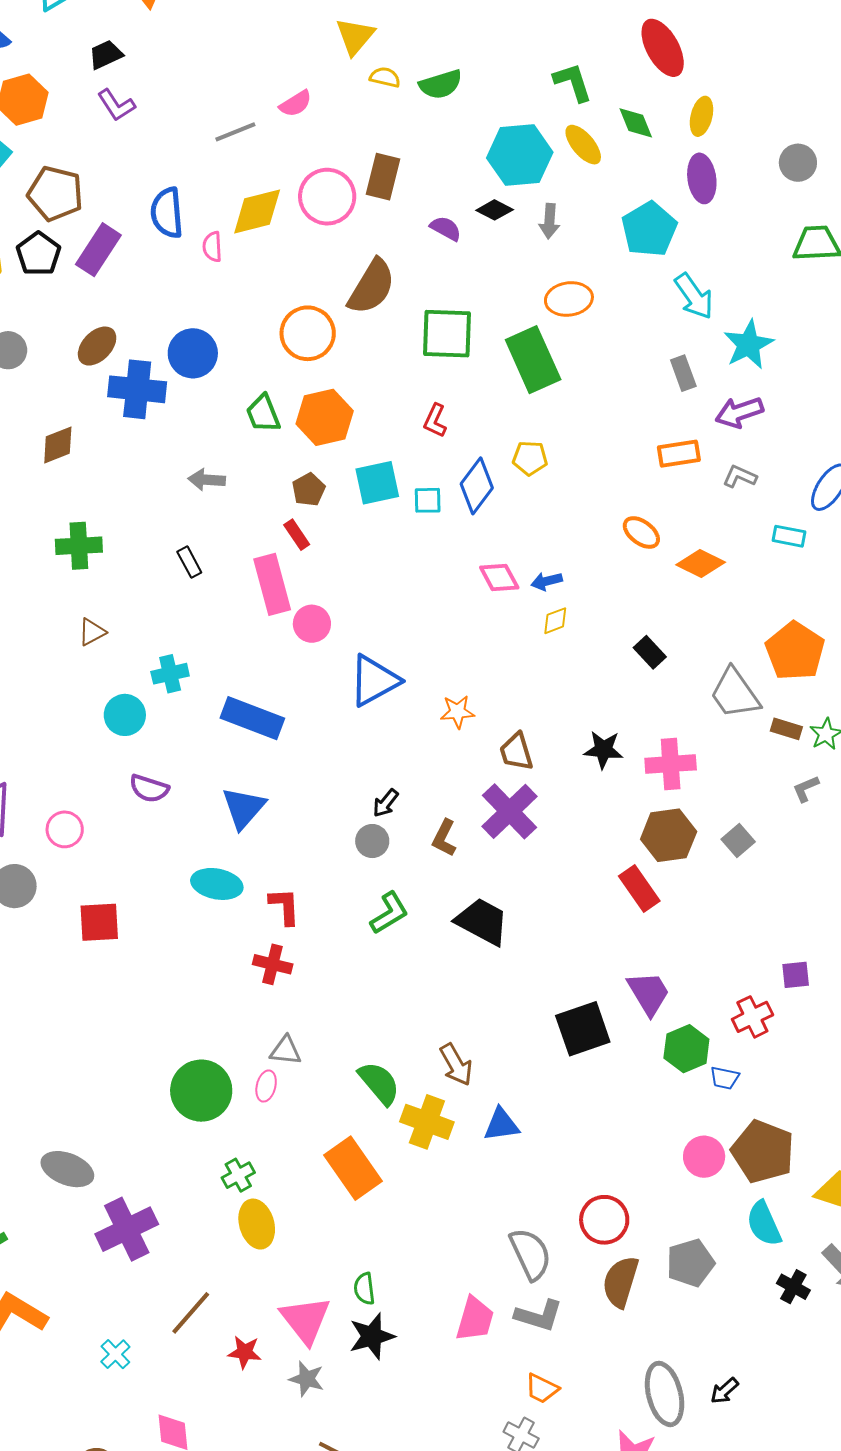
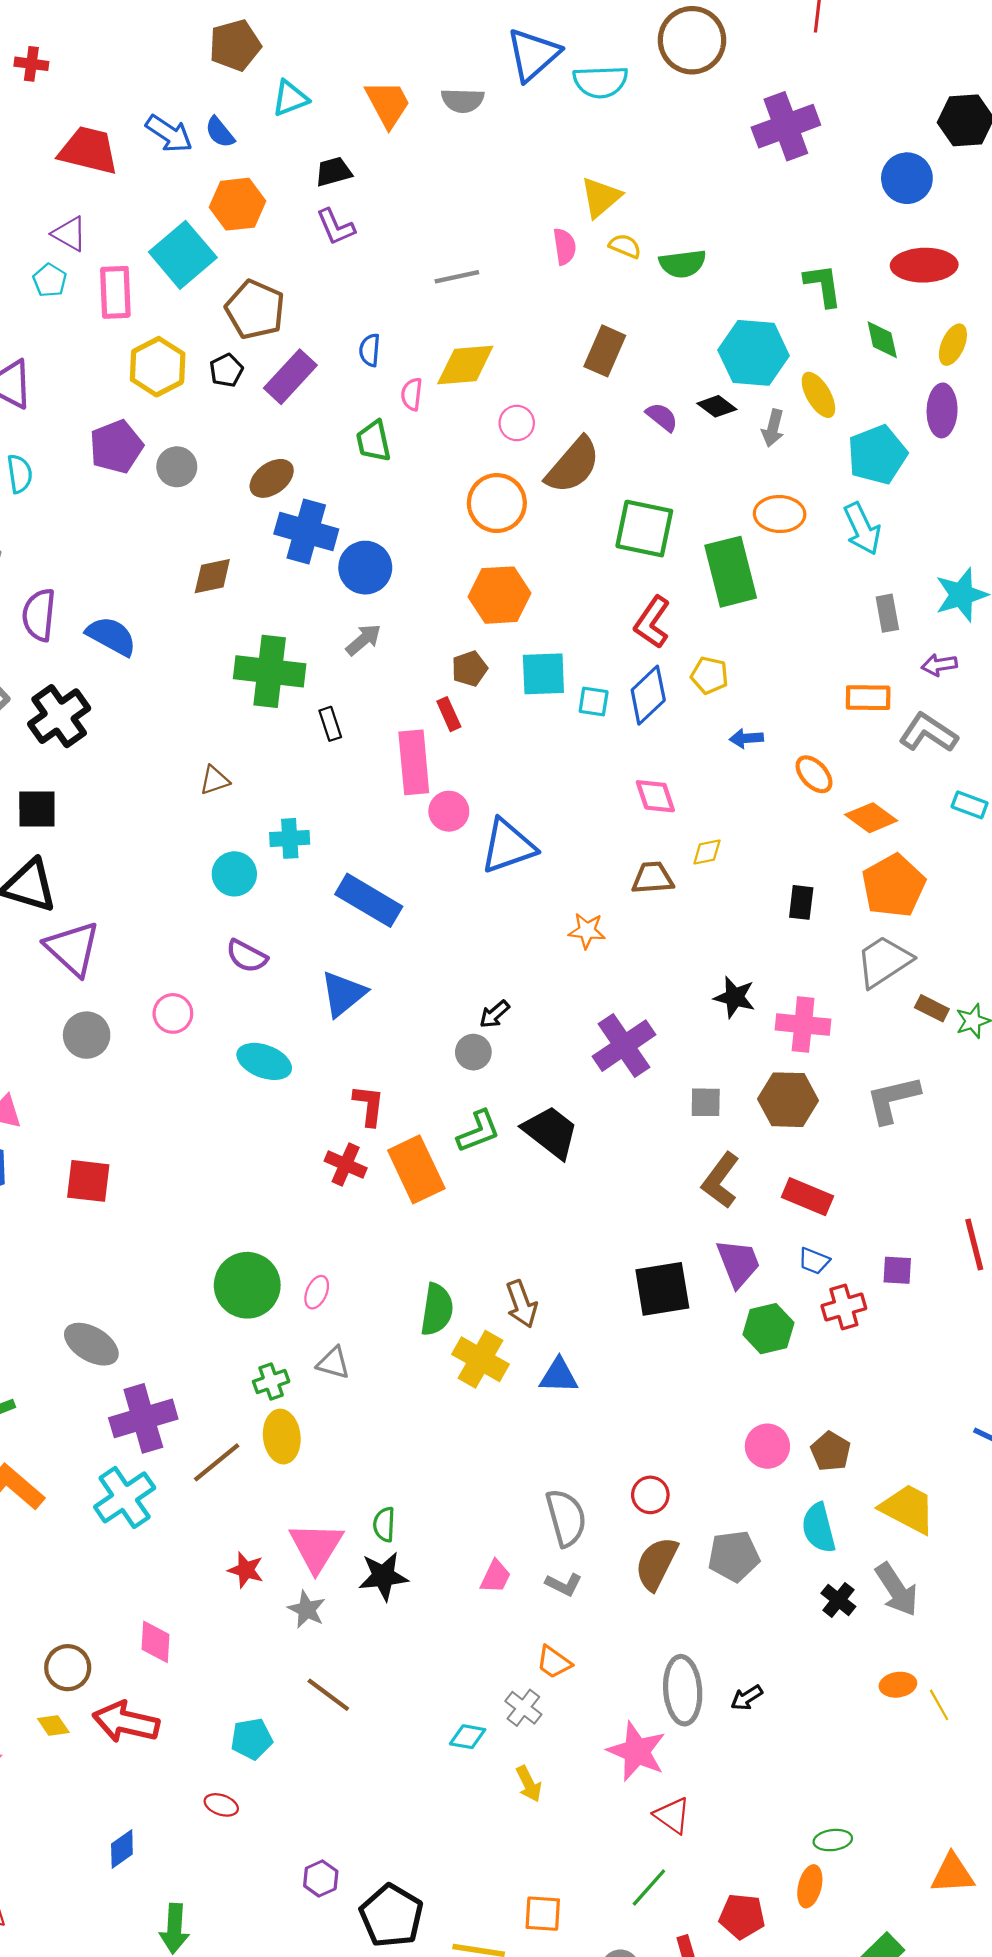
red ellipse: (663, 48) -> (924, 265), turned -72
pink semicircle: (296, 104) -> (565, 247), moved, turned -76
yellow ellipse: (583, 145) -> (818, 395), moved
pink circle: (327, 197) -> (517, 423), moved, size x0.6
blue semicircle: (167, 213) -> (370, 350), size x0.6
black pentagon: (38, 254) -> (226, 370), size x0.7
cyan arrow: (694, 296) -> (862, 529), moved
blue circle: (193, 353) -> (365, 568), moved
purple arrow: (739, 412) -> (939, 665), size x0.7
green trapezoid: (263, 414) -> (374, 441), moved
red L-shape: (435, 421) -> (652, 622), moved, size x1.4
gray L-shape: (740, 476) -> (928, 733), size x1.6
gray arrow: (207, 480) -> (363, 640), turned 126
green cross: (79, 546) -> (270, 671), moved, size x1.4
blue arrow: (547, 581) -> (746, 738), moved
orange pentagon: (795, 651) -> (894, 886), moved
black rectangle: (650, 652) -> (801, 902), turned 40
blue triangle: (374, 681) -> (508, 846), moved
gray trapezoid: (735, 693) -> (884, 961), turned 82
brown trapezoid: (516, 752) -> (653, 878), moved, turned 93
gray L-shape: (806, 789) -> (893, 1099), moved, size x1.8
pink circle: (65, 829) -> (173, 1013), moved
brown L-shape: (444, 838) -> (721, 1180), moved, size x1.4
gray square: (738, 840) -> (706, 1102), moved, turned 32
cyan ellipse: (217, 884) -> (264, 1061), moved
red rectangle: (639, 889) -> (807, 1197), moved, turned -42
red square: (99, 922) -> (88, 1181), moved
black trapezoid: (482, 922) -> (551, 1132), moved
gray triangle: (286, 1051) -> (333, 1363), moved
blue trapezoid: (725, 1078) -> (814, 1261), moved
green semicircle: (379, 1083) -> (437, 1310), turned 39
brown pentagon: (763, 1152) -> (831, 1451), size x0.6
orange rectangle: (353, 1168) -> (416, 1169), moved
red circle: (604, 1220) -> (650, 1495), size x0.7
brown line: (191, 1313) -> (217, 1462), moved
gray L-shape: (539, 1316) -> (564, 1584), size x0.7
pink trapezoid: (475, 1319) -> (495, 1577), size x0.7
cyan cross: (115, 1354) -> (125, 1497), moved, size x1.8

